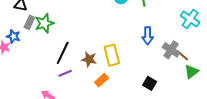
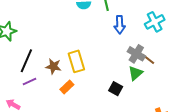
cyan cross: (190, 19) -> (155, 22), turned 30
blue arrow: (148, 36) -> (120, 25), moved
green triangle: (191, 72) -> (136, 73), moved

